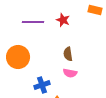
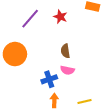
purple line: (33, 22) -> (30, 19), turned -50
blue cross: (42, 85) -> (49, 79), moved

